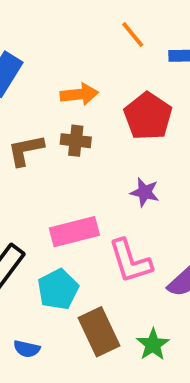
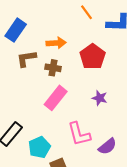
brown L-shape: (26, 150) -> (26, 59), moved
purple star: (145, 192) -> (100, 98), moved
pink rectangle: (74, 232) -> (56, 98), moved, turned -40

